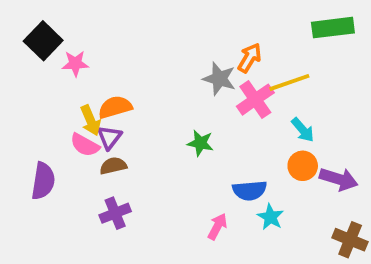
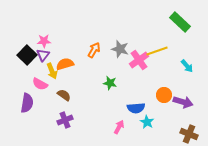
green rectangle: (333, 28) -> (180, 22), turned 50
black square: (43, 41) -> (27, 55), moved
orange arrow: (250, 58) -> (94, 50), moved
cyan arrow: (303, 130) -> (187, 66), moved
purple triangle: (109, 137) -> (43, 55), moved
pink semicircle: (85, 145) -> (40, 84), moved
brown semicircle: (113, 166) -> (64, 95), turned 48

